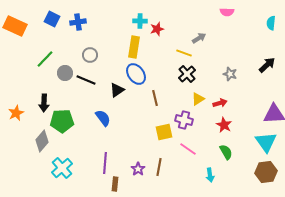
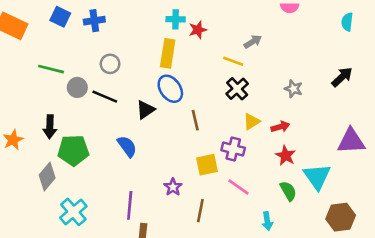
green line: (45, 59) -> (51, 69), turned 60
cyan triangle: (266, 142) -> (317, 177), moved
purple star: (138, 169) -> (173, 187), moved

